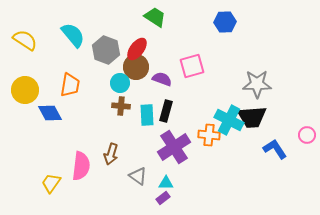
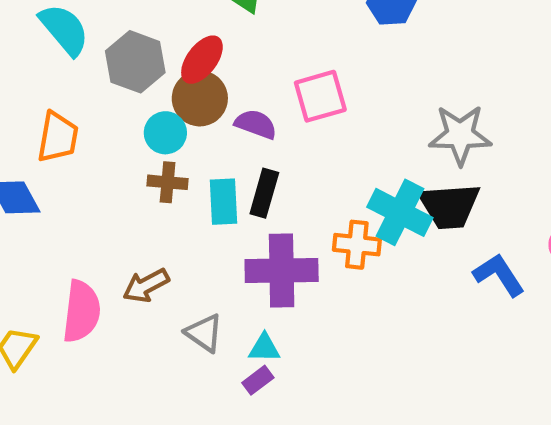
purple cross: (174, 147) -> (282, 270), turned 32
brown arrow: (111, 154) -> (146, 286), turned 45

